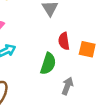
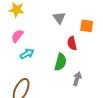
orange square: (87, 49) -> (87, 26), moved

